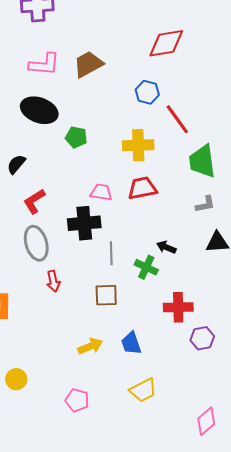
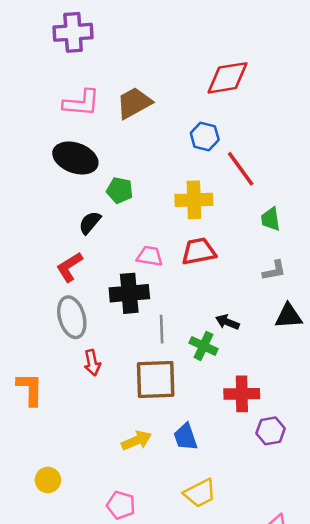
green trapezoid: (202, 161) -> (271, 219), size x0.6
black semicircle: (16, 164) -> (90, 223), moved
brown square: (106, 295) -> (156, 379), size x1.5

